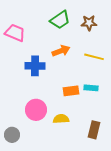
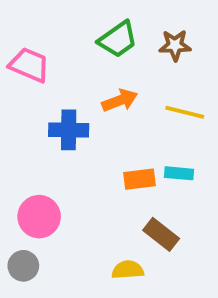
pink circle: (36, 110) -> (39, 217), moved
yellow semicircle: (61, 119) -> (128, 270), moved
brown rectangle: (94, 130) -> (161, 234), moved, turned -66

